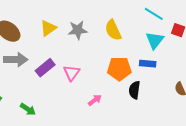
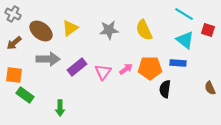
yellow triangle: (48, 28) -> (70, 28), moved
cyan triangle: (155, 40) -> (185, 40), turned -30
pink arrow: (95, 100) -> (126, 69), moved
green arrow: (28, 109) -> (60, 108), turned 56

